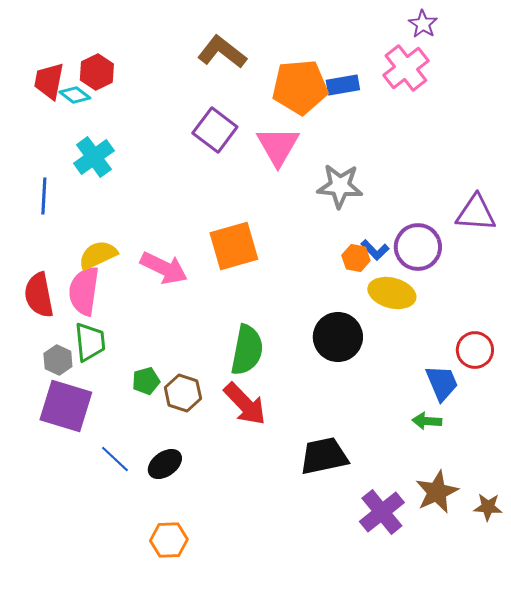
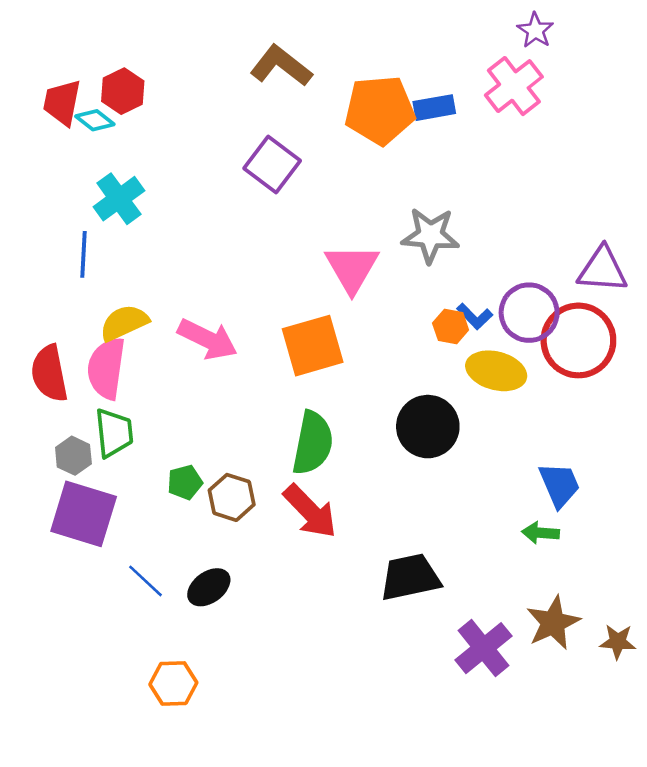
pink triangle: (278, 146) -> (352, 268), moved
blue line: (44, 196) -> (84, 254), moved
orange square: (234, 246) -> (313, 346), moved
red circle: (475, 350) -> (578, 340), moved, size x1.6
orange hexagon: (169, 540) -> (173, 683), moved

